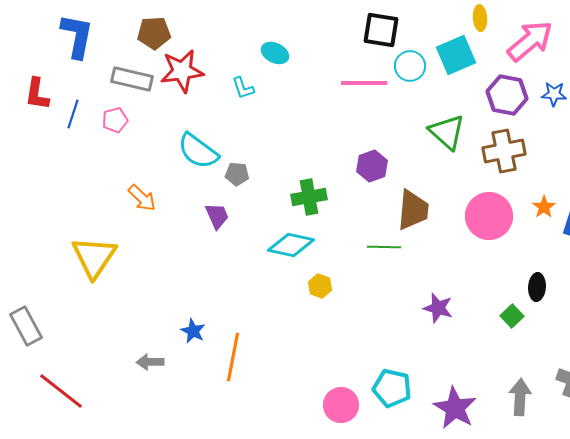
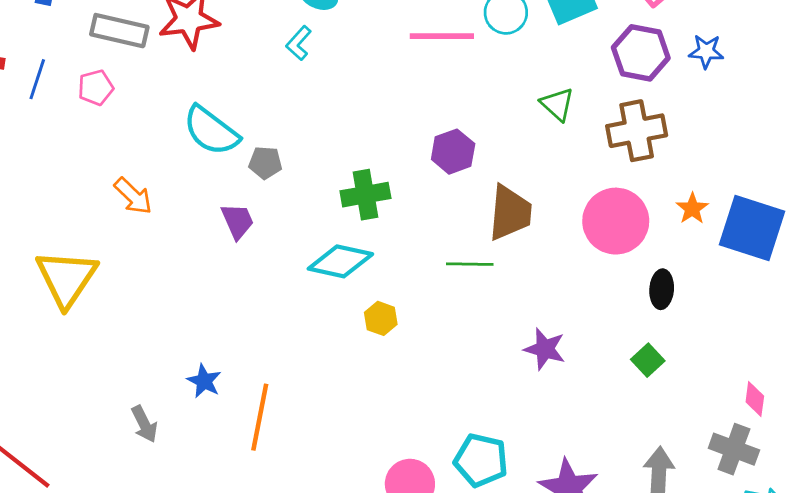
cyan L-shape: (243, 88) -> (299, 43), moved, turned 60
green triangle: (447, 132) -> (557, 104), size x0.7
black ellipse: (537, 287) -> (662, 289), moved
gray arrow: (150, 362) -> (144, 424), turned -116

